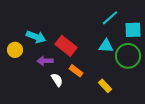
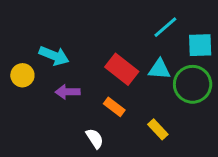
red rectangle: (66, 46) -> (122, 69), moved
white semicircle: (57, 80) -> (95, 138), moved

